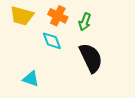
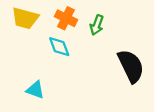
black semicircle: (91, 58) -> (131, 66), moved

